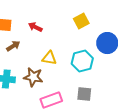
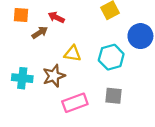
brown arrow: (13, 46) -> (40, 33), moved
brown star: (33, 77) -> (54, 76), turned -30

